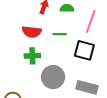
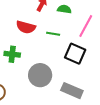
green cross: (32, 56) -> (12, 54), moved

